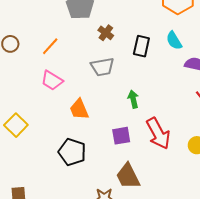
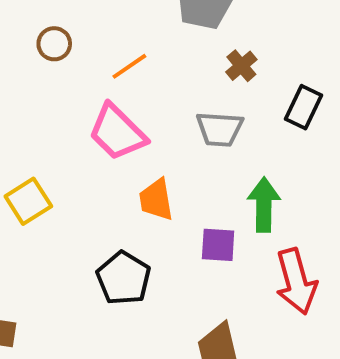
pink trapezoid: (52, 80) -> (117, 132), size x1.4
green arrow: (133, 99) -> (264, 205), size x1.5
purple square: (121, 136) -> (218, 245), moved

